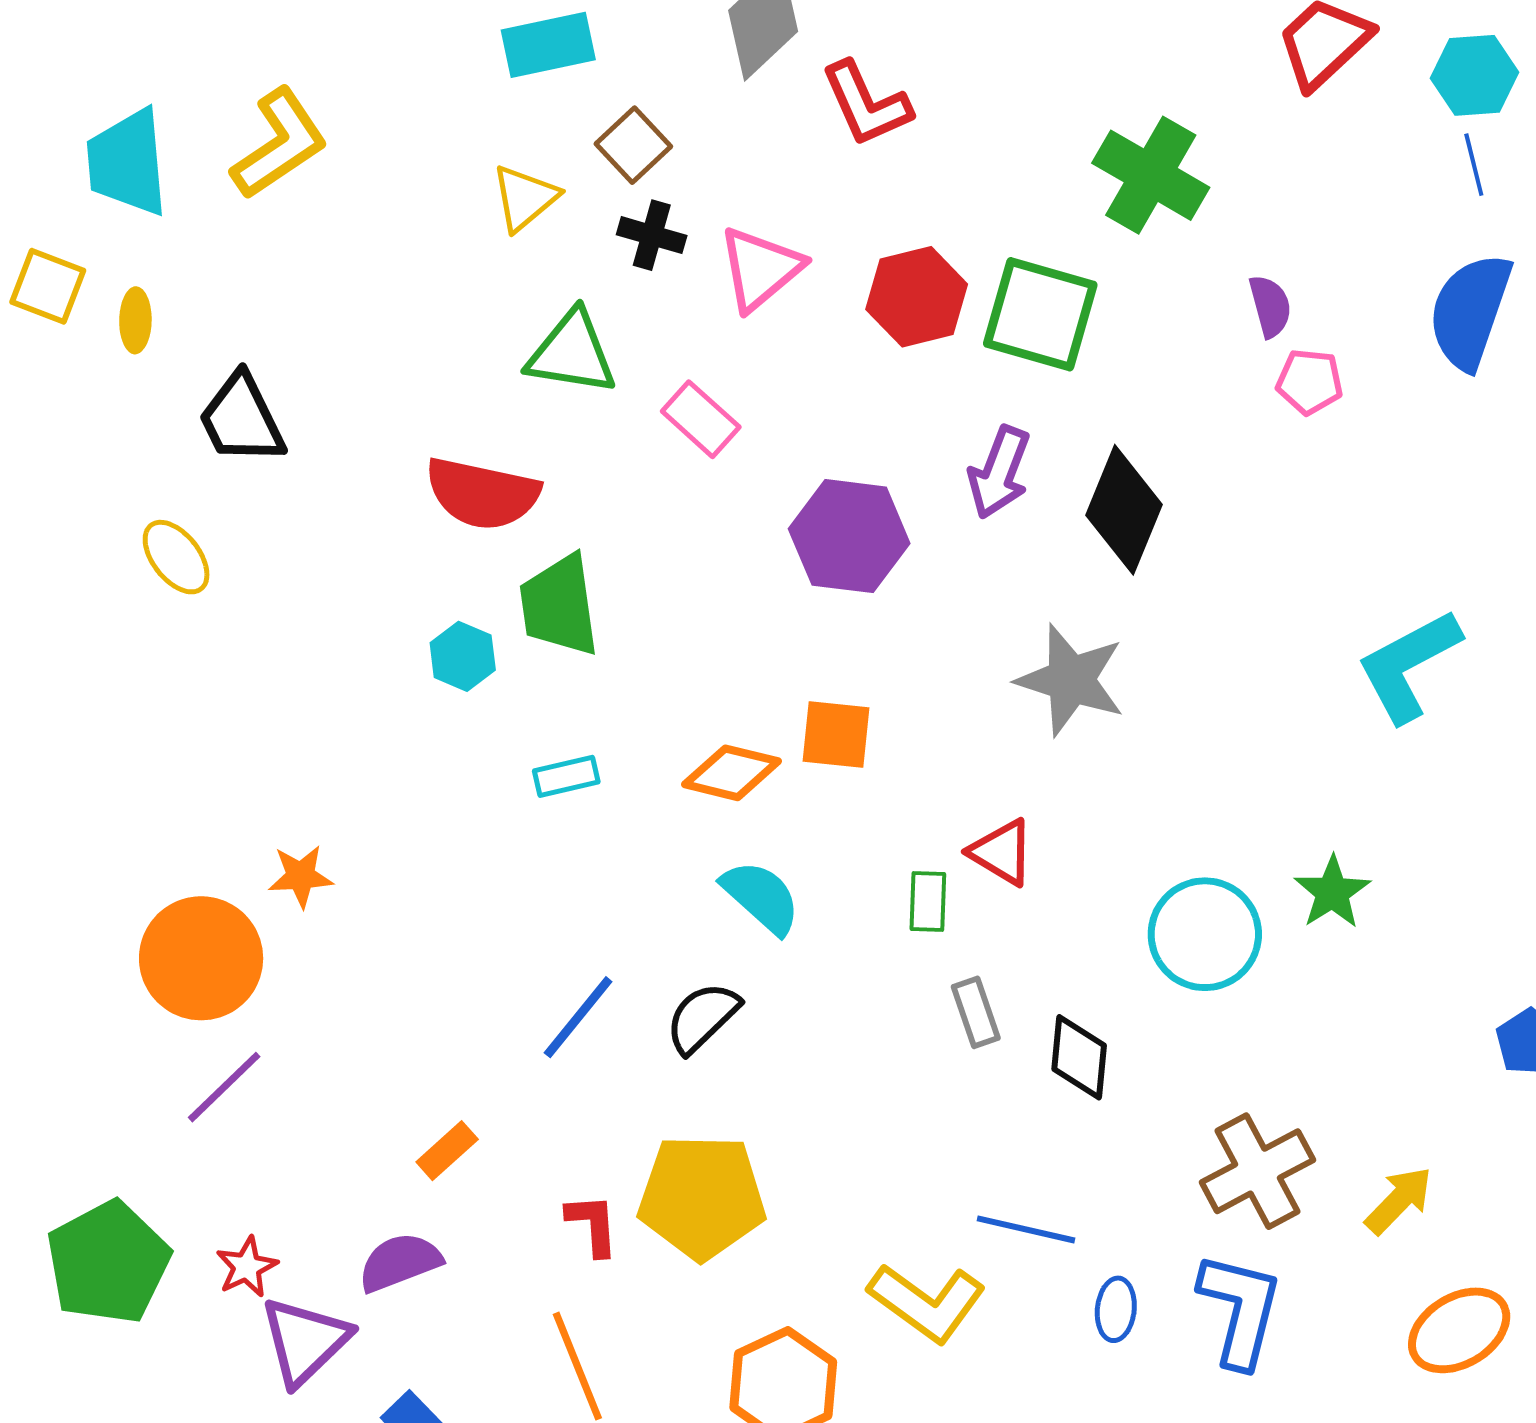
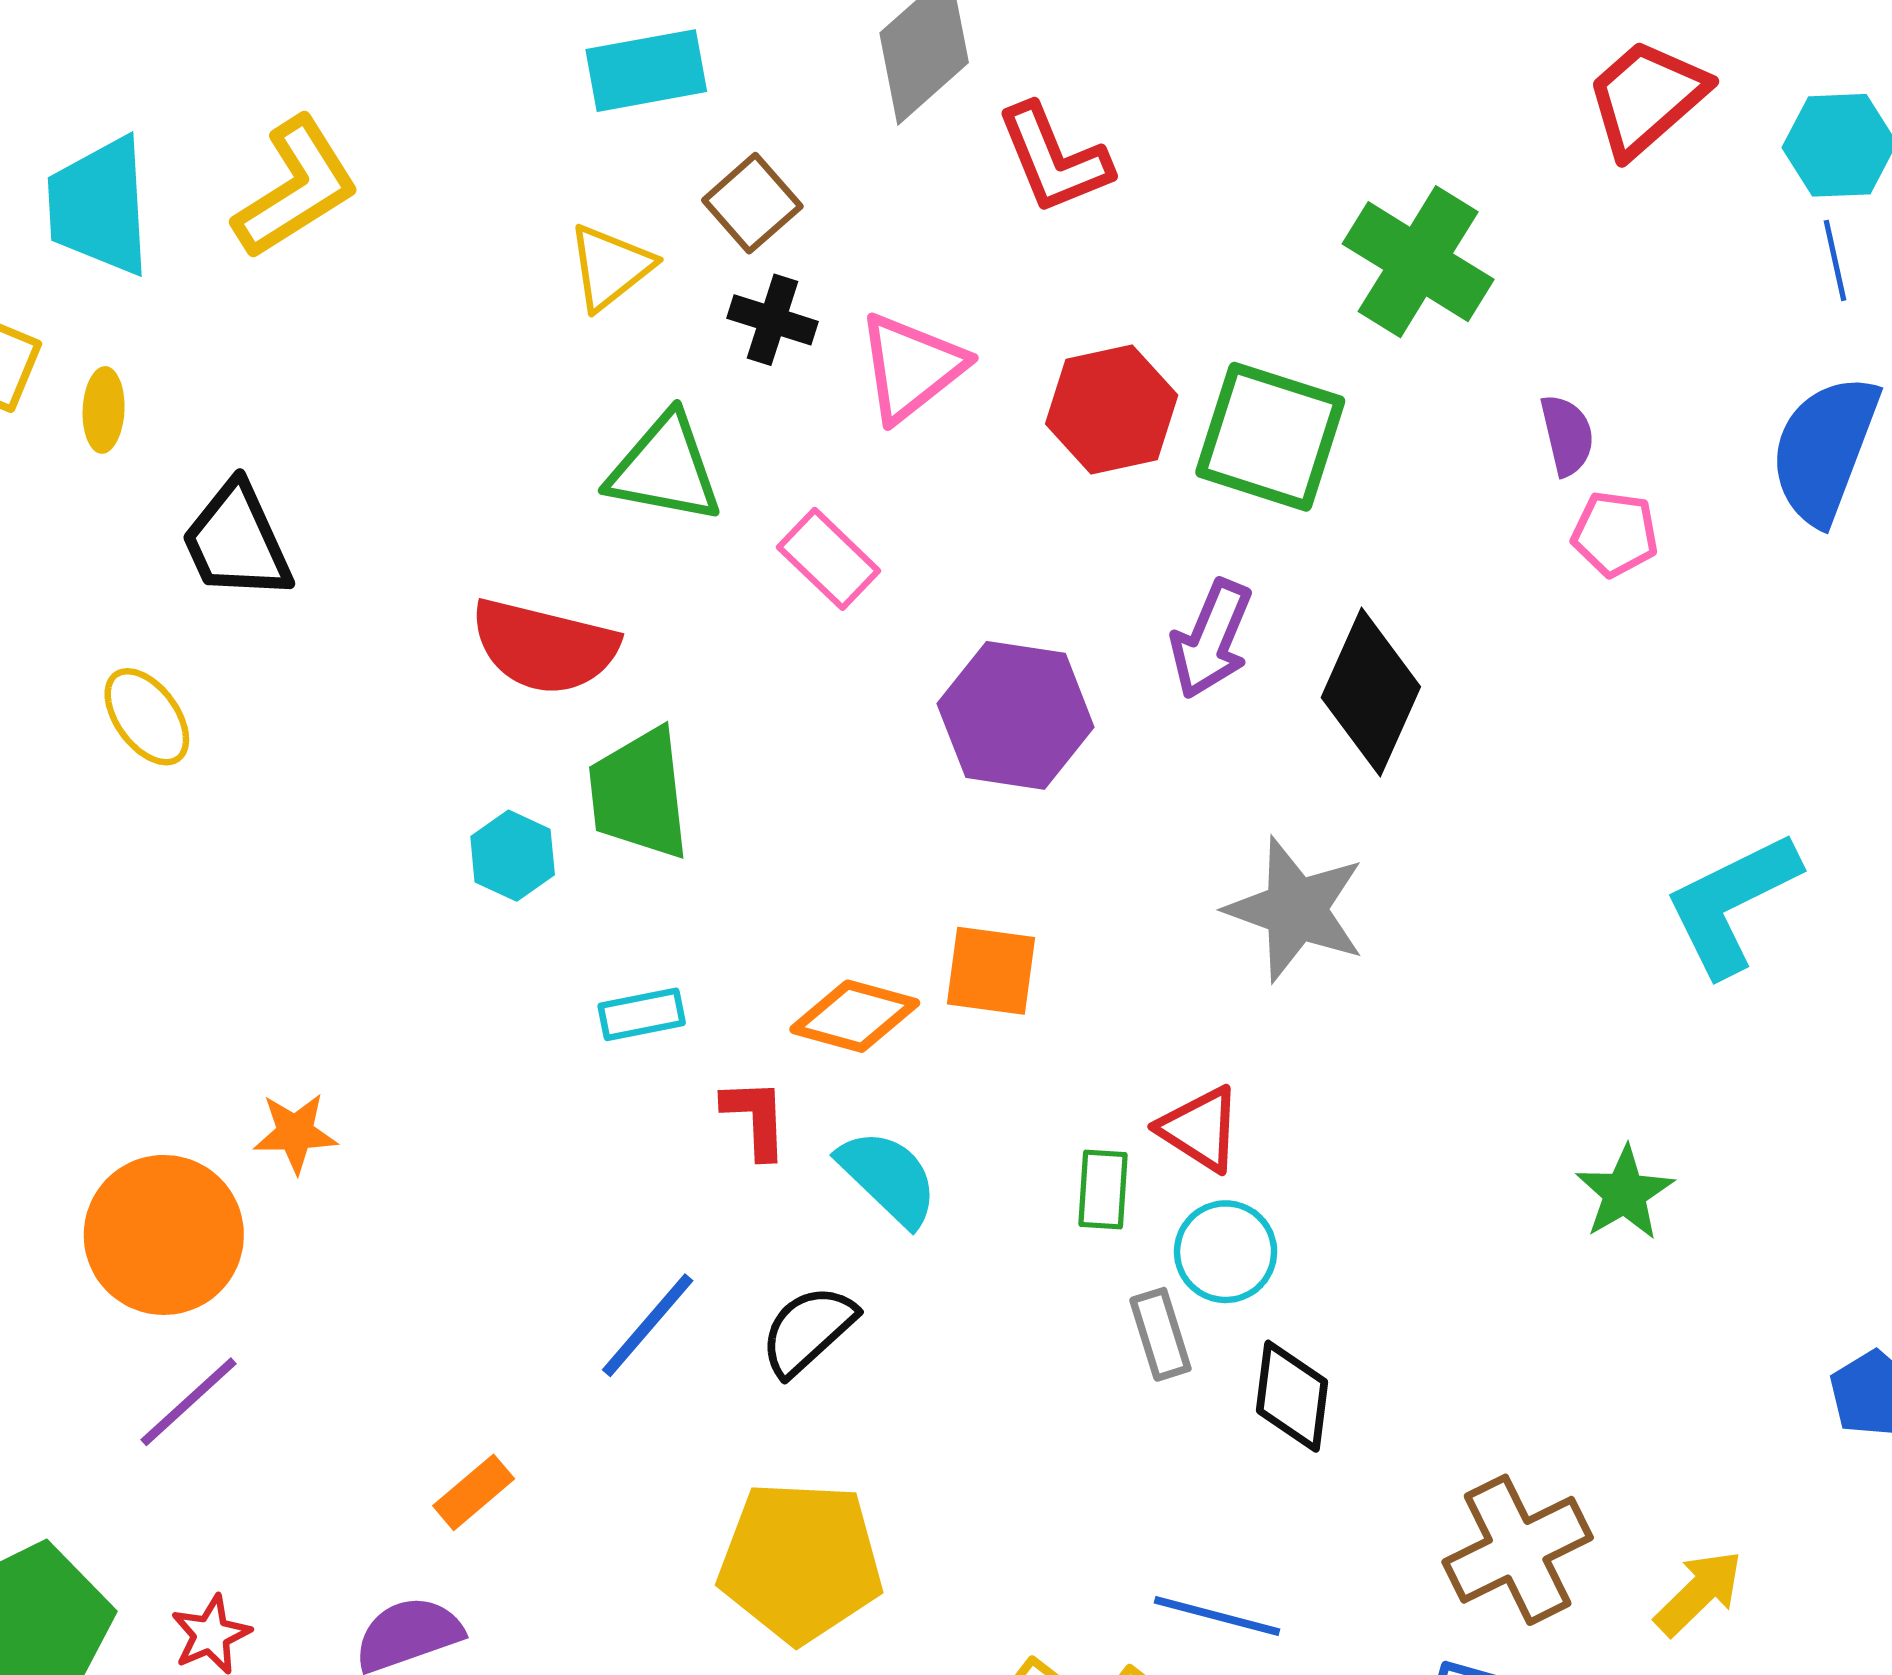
cyan circle: (1205, 934) -> (1226, 1252), moved, size x0.7
red L-shape: (593, 1225) -> (755, 1118), moved

